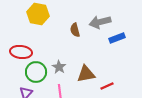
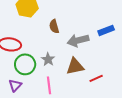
gray arrow: (100, 22) -> (78, 40), moved
brown semicircle: (75, 30) -> (54, 26), moved

